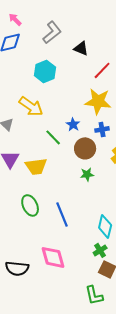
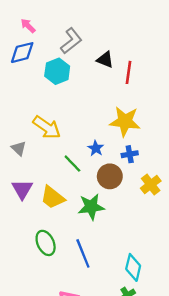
red line: (102, 70) -> (128, 72), moved, turned -36
cyan hexagon: (45, 71) -> (57, 71), moved
yellow trapezoid: (36, 166) -> (53, 197), turned 45
green star: (87, 174) -> (91, 207), moved, size x1.6

